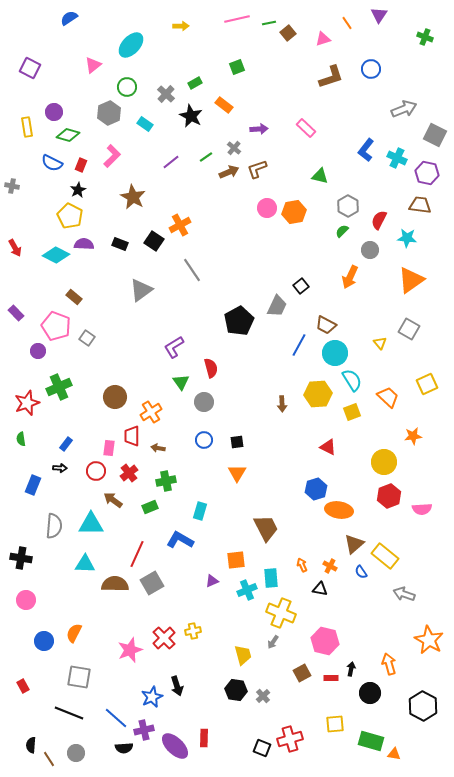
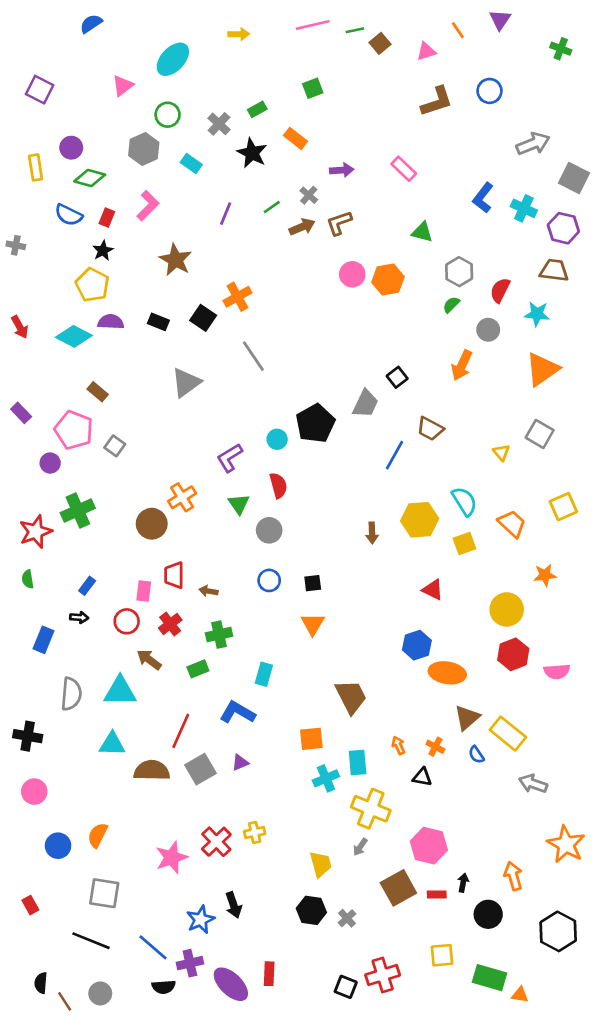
purple line: (171, 162) -> (226, 214), turned -30
cyan circle: (335, 353) -> (277, 439), moved, size x0.6
orange cross: (151, 412) -> (182, 497), moved
purple triangle: (212, 581) -> (240, 763), moved
brown square: (302, 673) -> (398, 888), size x1.5

